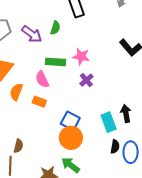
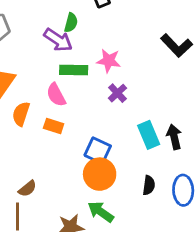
purple arrow: (32, 34) -> (58, 40), moved
cyan rectangle: (109, 122) -> (149, 135), moved
brown semicircle: (18, 146) -> (27, 189), turned 40
black semicircle: (115, 147) -> (149, 185), moved

